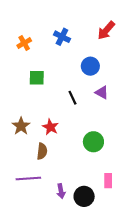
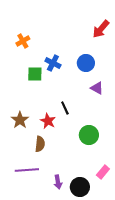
blue cross: (62, 37) -> (53, 63), moved
black line: (72, 98) -> (65, 108), moved
pink rectangle: (108, 181) -> (103, 172), turned 40

